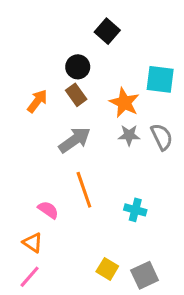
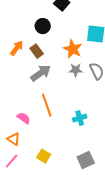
brown rectangle: (76, 95) -> (37, 51), moved
cyan cross: (135, 210) -> (80, 118), turned -32
yellow square: (107, 269) -> (44, 156), moved

